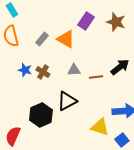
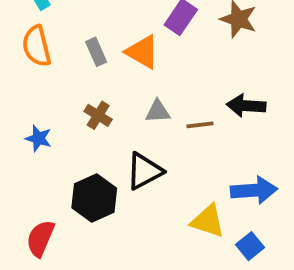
gray rectangle: (42, 39) -> (96, 52), turned -64
black arrow: (120, 67) -> (246, 106), turned -138
blue star: (25, 70) -> (38, 138), moved

